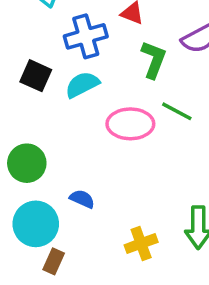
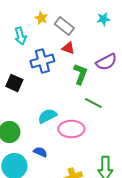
cyan semicircle: (82, 85) -> (47, 116), moved
pink ellipse: (130, 124) -> (71, 129), moved

